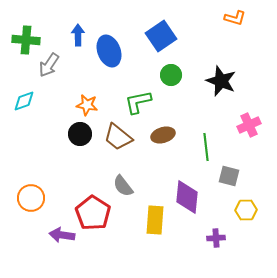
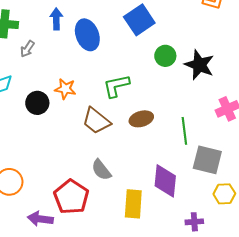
gray arrow: (49, 65) -> (27, 49), size x0.7
green circle: (171, 75) -> (165, 56), moved
black circle: (80, 134) -> (37, 103), moved
gray square: (229, 176) -> (207, 160), size x1.4

